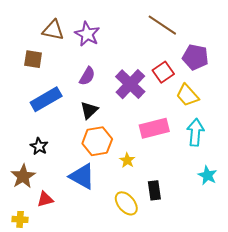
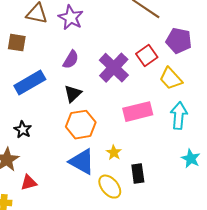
yellow star: (127, 160) -> (114, 153), moved
blue triangle: (82, 176) -> (82, 162), moved

